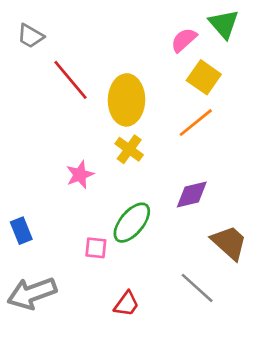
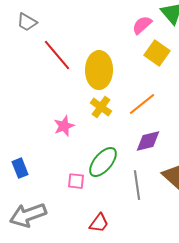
orange line: (196, 123) -> (142, 104), moved
gray line: (197, 288) -> (137, 185), moved, turned 40

